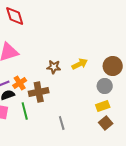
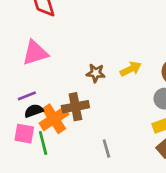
orange cross: (20, 83) -> (54, 119), moved, size x1.5
green line: (25, 111) -> (43, 143), moved

